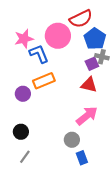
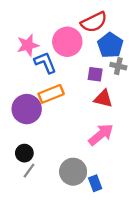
purple square: (92, 64) -> (95, 74), moved, turned 32
purple circle: (23, 94) -> (27, 109), size x1.6
gray circle: (72, 140) -> (73, 172), moved, size x1.5
gray line: (25, 157) -> (29, 171), moved

